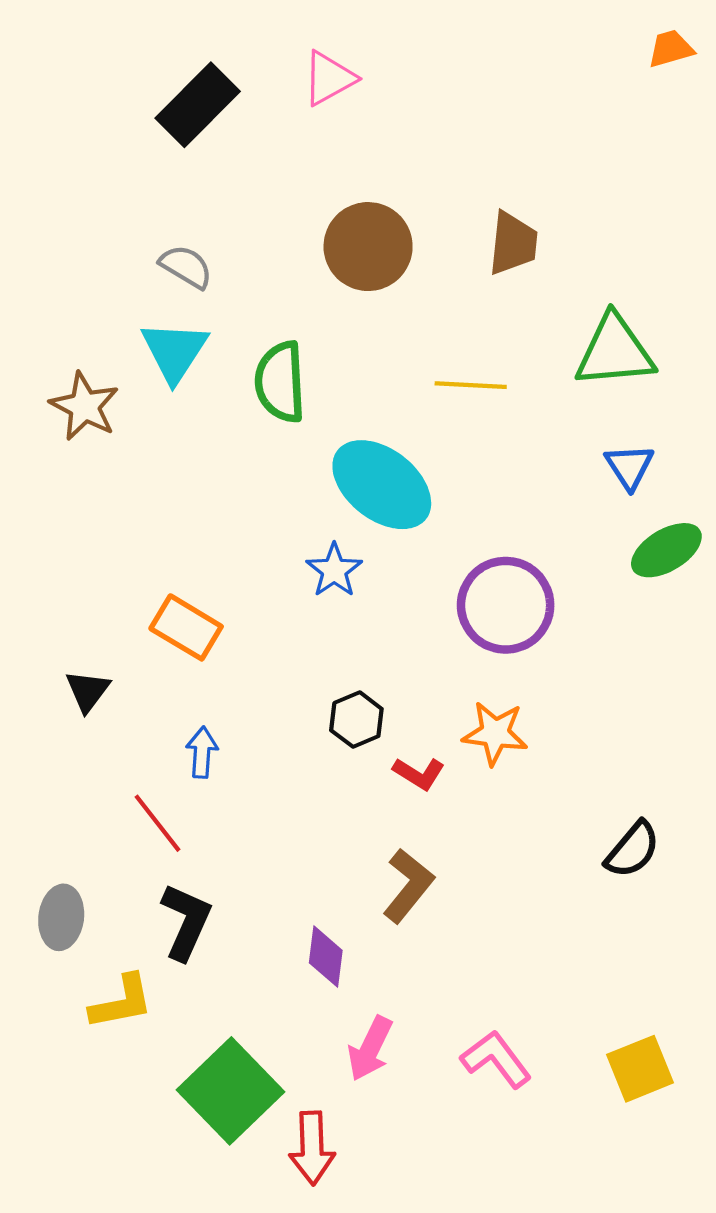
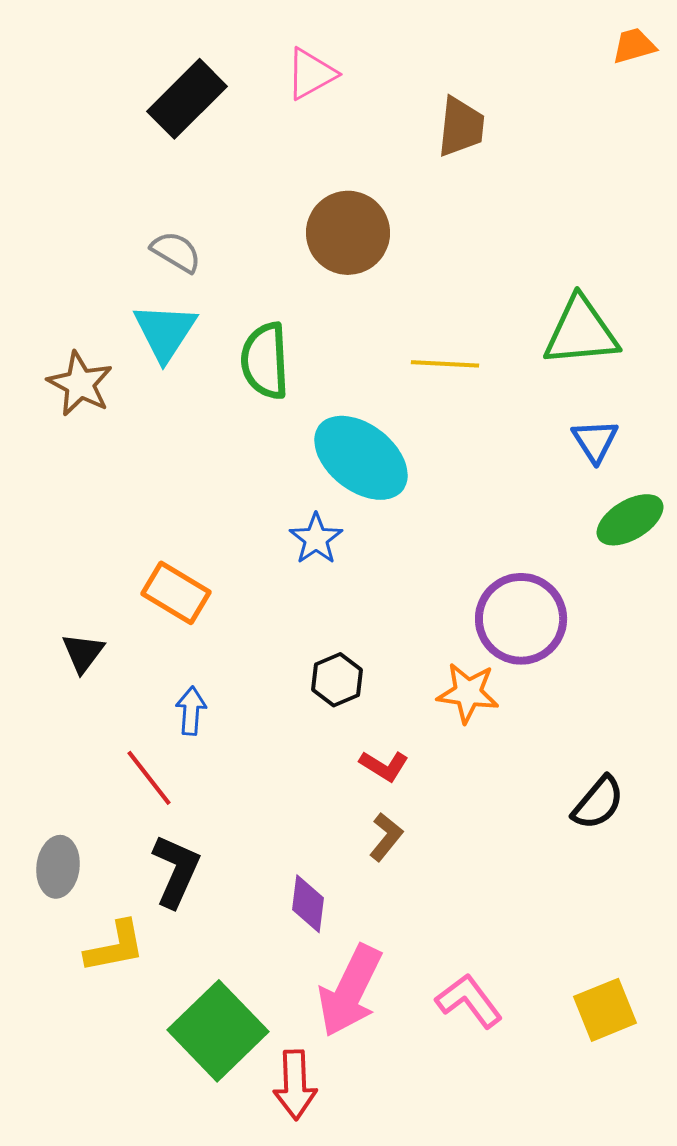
brown trapezoid: (513, 243) -> (461, 127), moved
purple circle: (506, 605) -> (521, 619), moved
red L-shape: (419, 773) -> (384, 766), moved
brown L-shape: (408, 886) -> (386, 837), size x0.7
pink arrow: (370, 1049) -> (350, 991), size x1.5

